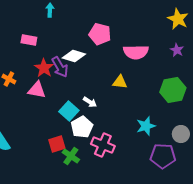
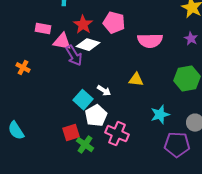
red star: (44, 68) -> (83, 25), moved
yellow triangle: (120, 82) -> (136, 80), moved
pink triangle: (37, 90) -> (62, 42), moved

